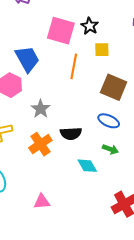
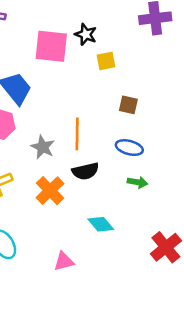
orange line: (74, 66) -> (77, 134), moved
brown square: (114, 87) -> (128, 105), size x0.6
cyan diamond: (87, 166) -> (101, 224), moved

